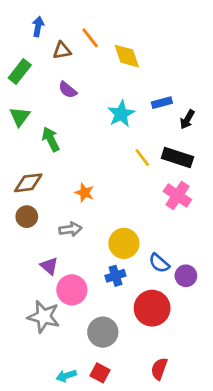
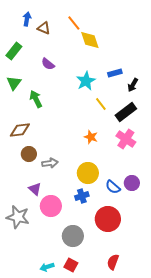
orange line: (90, 38) -> (74, 23), moved
brown triangle: (62, 50) -> (44, 28), moved, turned 32
yellow line: (142, 157) -> (101, 104), moved
black rectangle: (177, 157) -> (126, 112), turned -55
orange star: (84, 193) -> (91, 137), moved
brown circle: (27, 217) -> (29, 154), moved
purple circle: (186, 276) -> (132, 183), moved
gray star: (44, 317) -> (18, 217), moved

